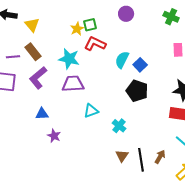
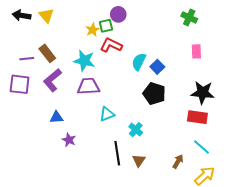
purple circle: (126, 14) -> (118, 14), moved
yellow triangle: (32, 25) -> (46, 15), moved
black line: (141, 160) -> (117, 153), moved

